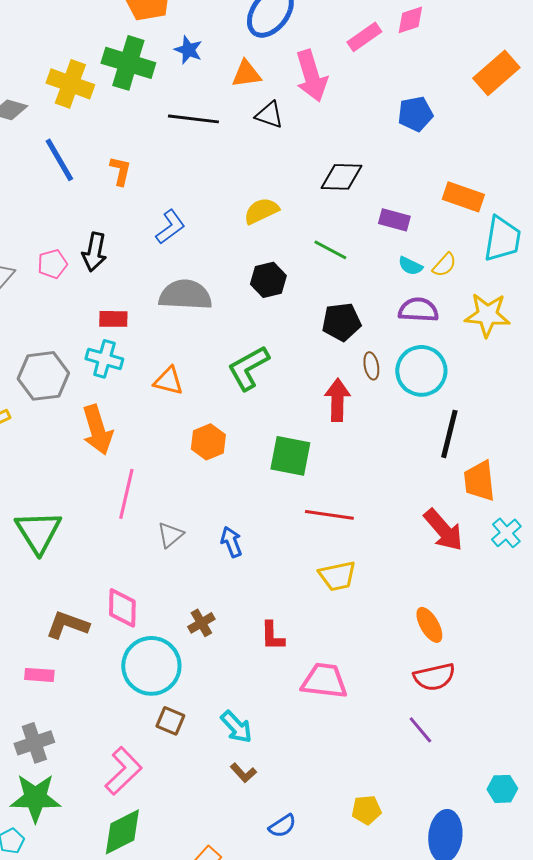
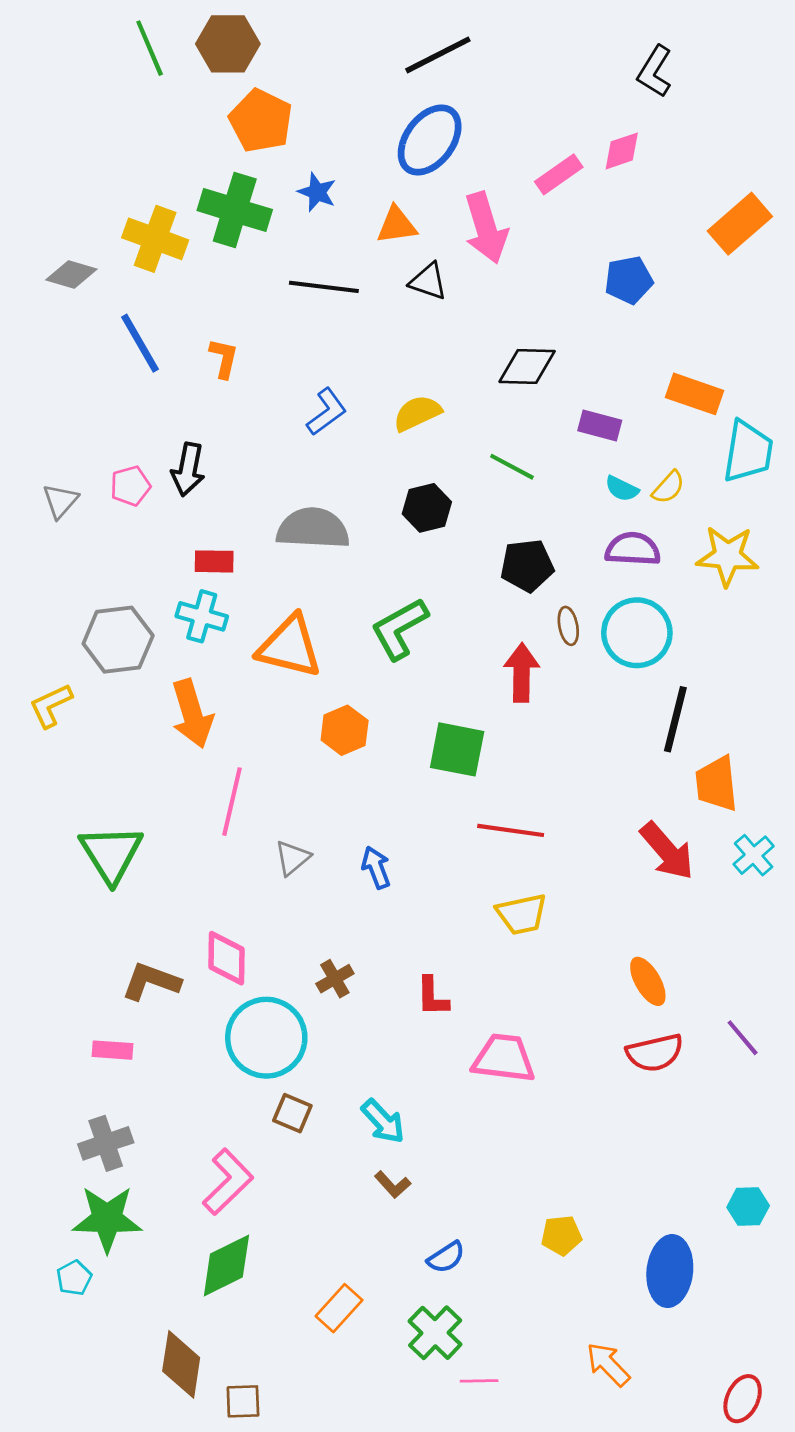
blue L-shape: (170, 227) -> (327, 412), moved
orange triangle: (168, 381) -> (290, 646), size x1.6
purple line: (420, 730) -> (743, 1038), moved

